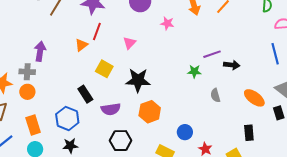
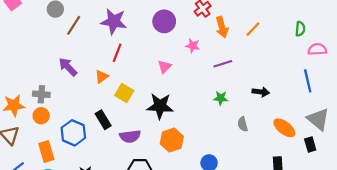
pink triangle: (129, 43) -> (165, 67), moved
orange triangle: (81, 45) -> (102, 77), moved
purple arrow: (40, 51) -> (68, 67), moved, turned -54
purple line: (212, 54) -> (223, 64), moved
blue hexagon: (67, 118) -> (73, 133), moved

